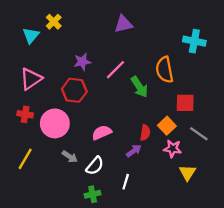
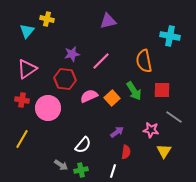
yellow cross: (54, 22) -> (47, 19), turned -32
green arrow: (139, 87) -> (134, 91), moved
orange square: (167, 126) -> (112, 98), moved
pink semicircle: (102, 133) -> (89, 96), moved
red semicircle: (145, 133) -> (126, 152), moved
gray arrow: (70, 157) -> (61, 165), moved
white line: (126, 182) -> (113, 171), moved

